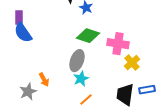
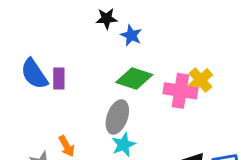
purple rectangle: (19, 18) -> (59, 78), moved
yellow cross: (132, 63) -> (200, 80), moved

